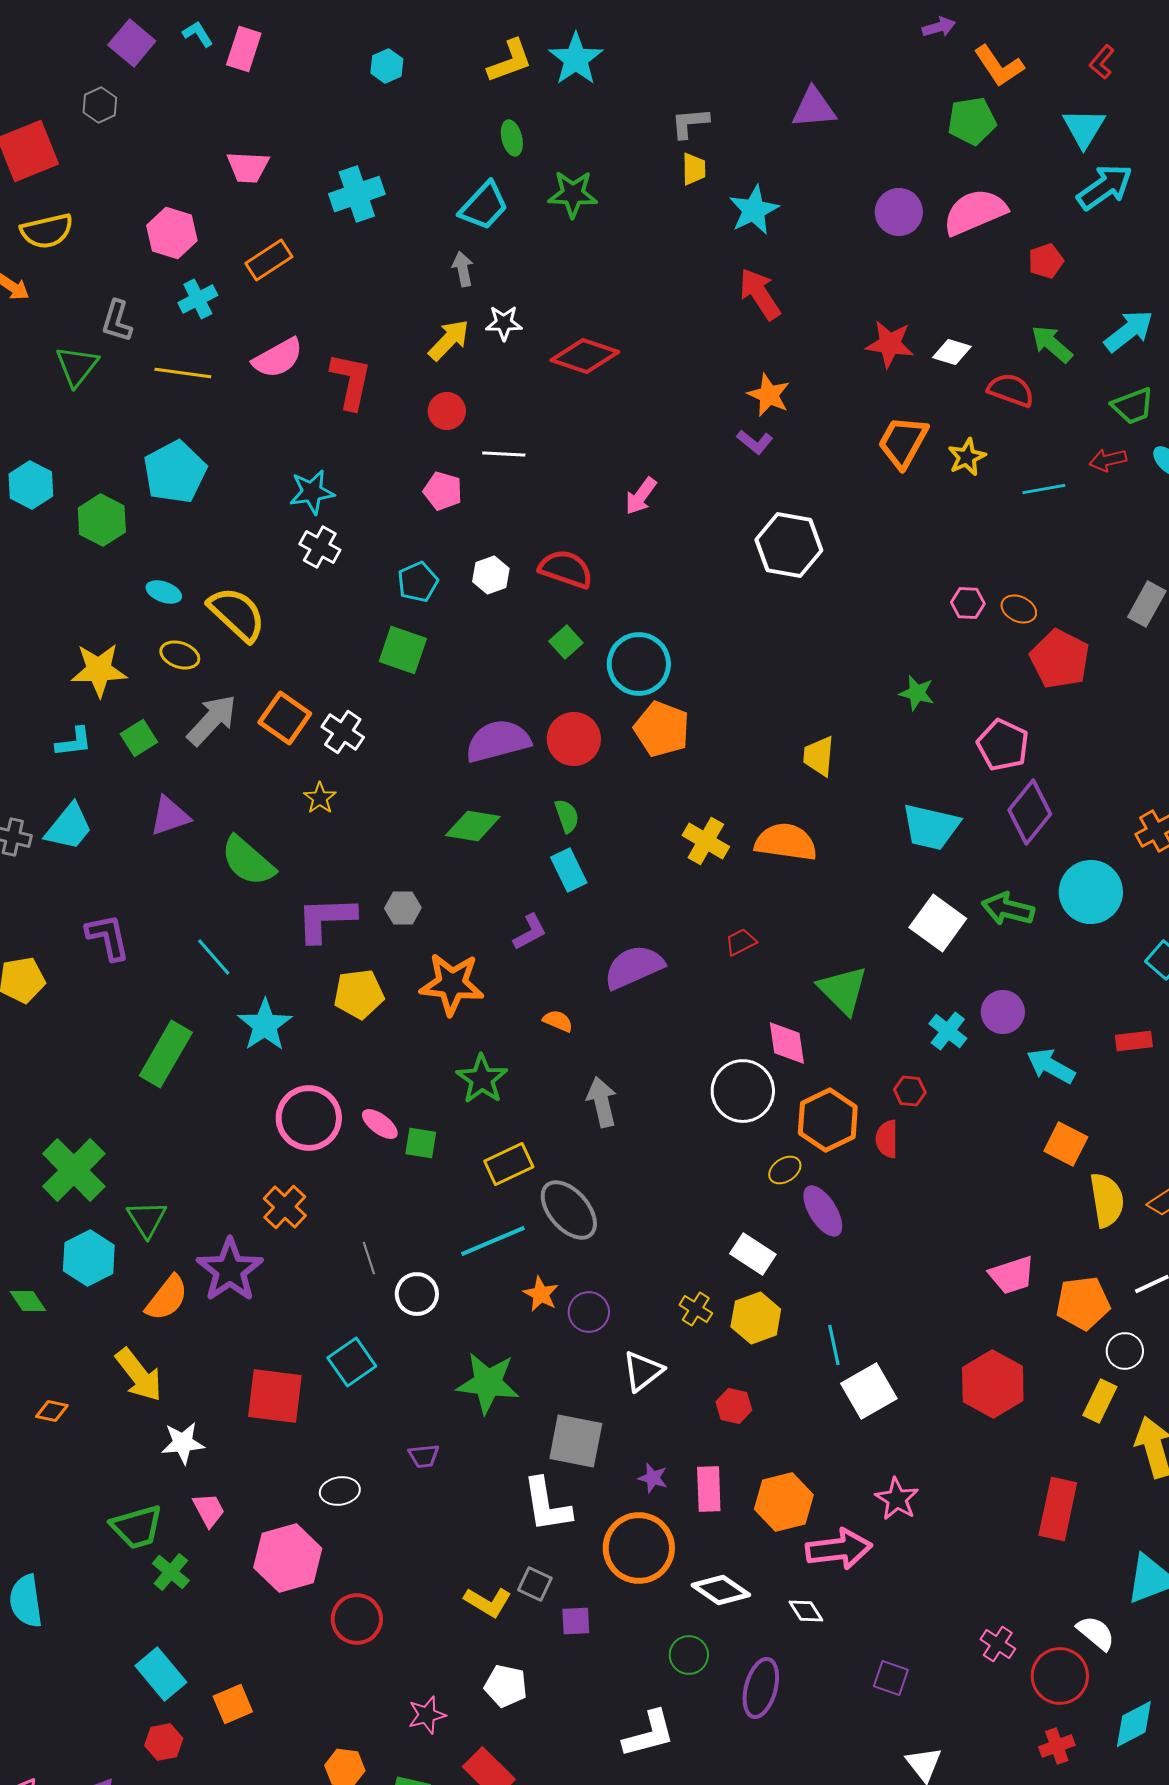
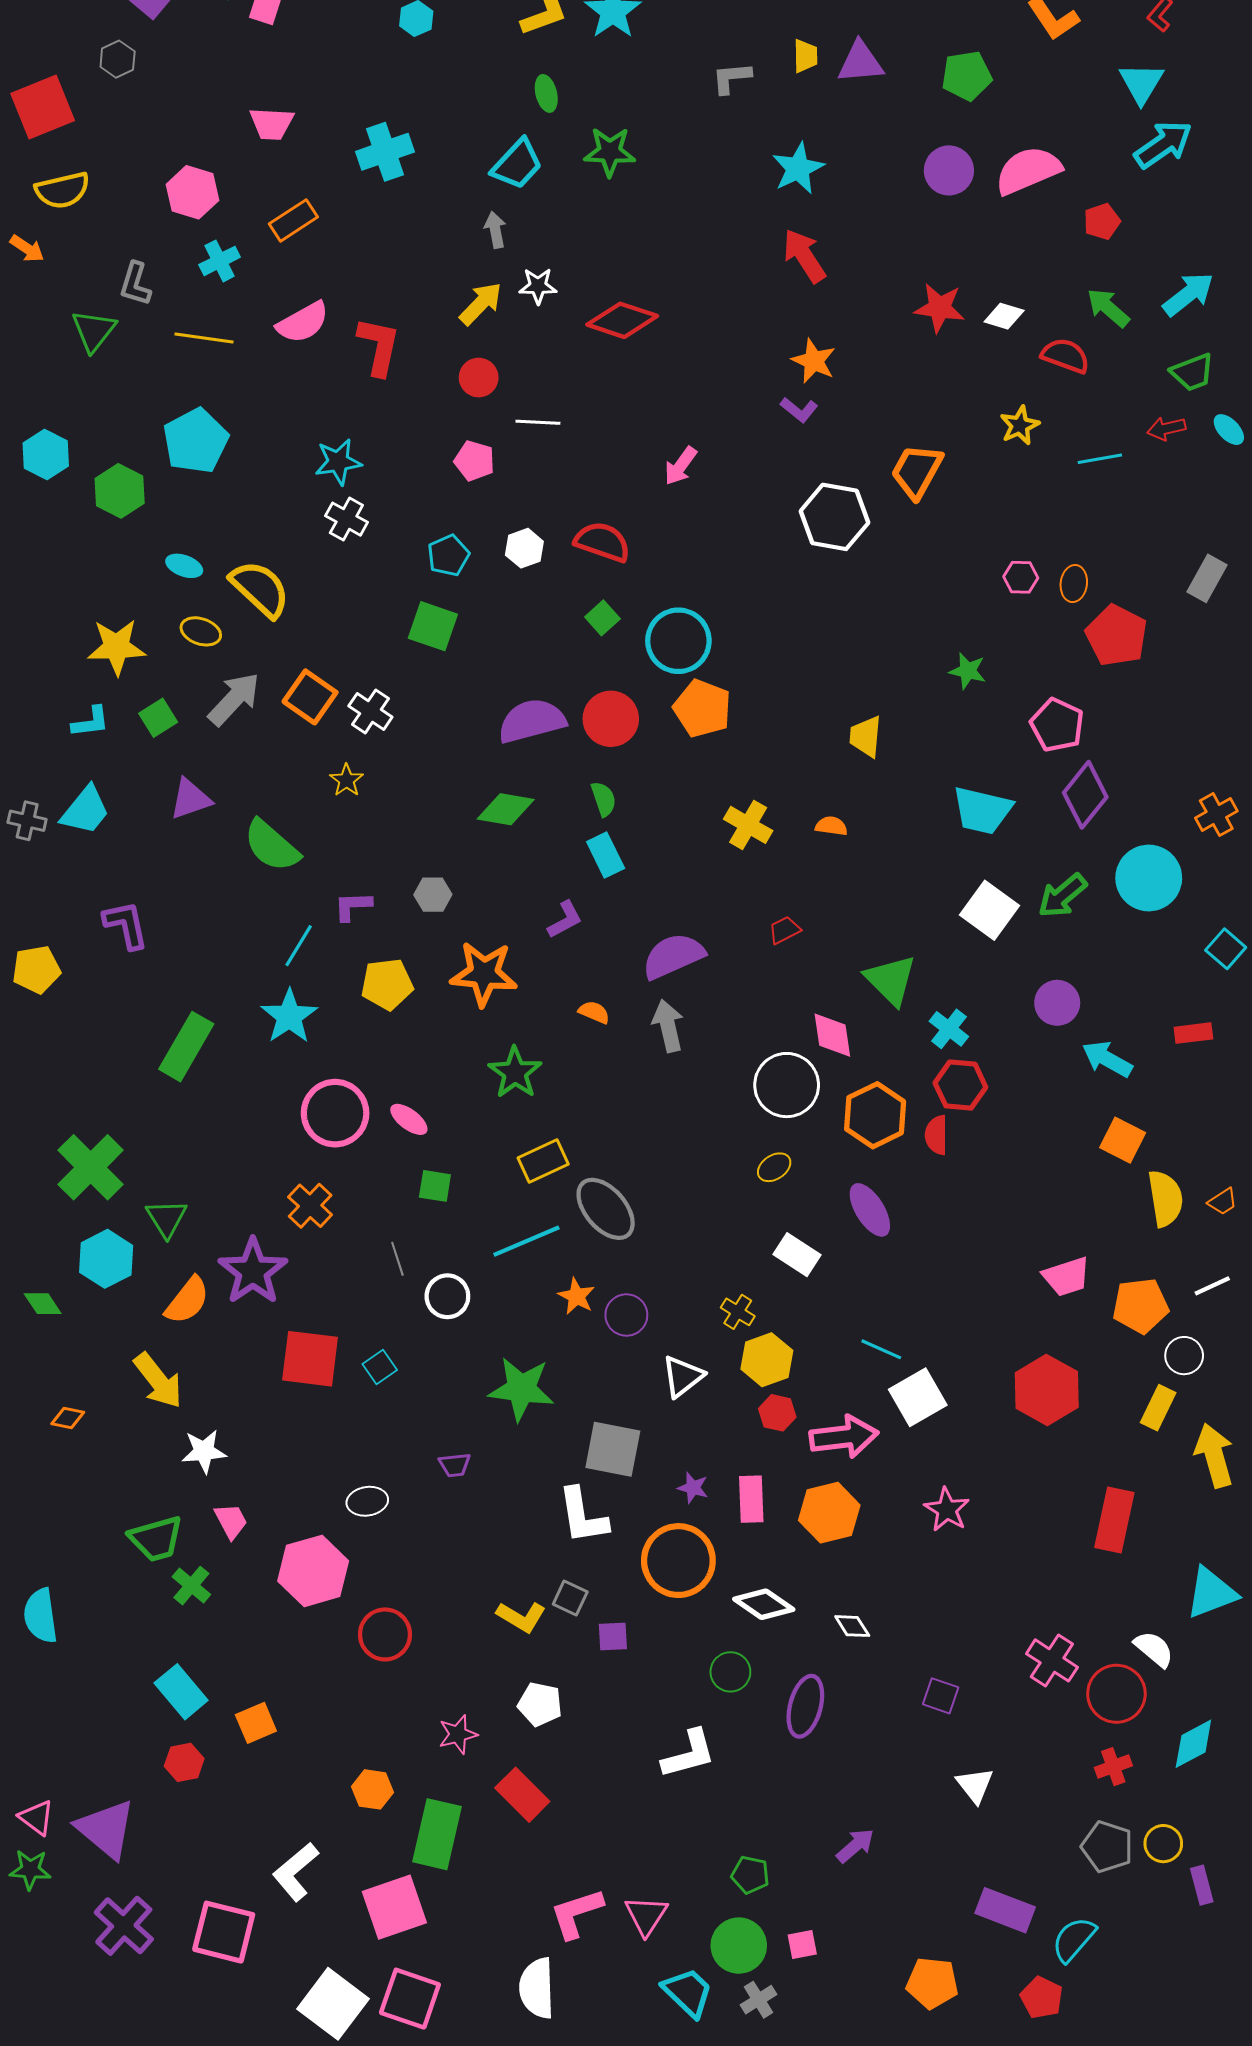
green pentagon: (972, 121) -> (967, 76), moved
yellow trapezoid: (694, 169) -> (805, 56), moved
orange trapezoid: (903, 442) -> (917, 471), moved
orange ellipse: (1019, 609) -> (1074, 584), turned 72
orange semicircle: (786, 842) -> (831, 826), size x0.5
green arrow: (1008, 909) -> (1062, 896), turned -54
purple L-shape: (326, 919) -> (353, 906), size x0.6
cyan line: (214, 957) -> (299, 946), moved, turned 72
cyan cross: (948, 1031) -> (949, 1029), moved
red hexagon: (910, 1091) -> (960, 1085), size x1.6
gray arrow: (602, 1102) -> (668, 1026), moved
green square: (421, 1143) -> (435, 1186), moved
yellow ellipse: (785, 1170) -> (774, 1167), moved
yellow hexagon: (756, 1318) -> (767, 1360), moved
cyan line: (834, 1345) -> (881, 1349), turned -54
cyan square: (352, 1362) -> (380, 1367), size x0.7
red square: (275, 1396) -> (310, 1359), moved
pink arrow: (839, 1549) -> (844, 1437), moved
pink cross: (998, 1644) -> (1052, 1660), size x1.4

